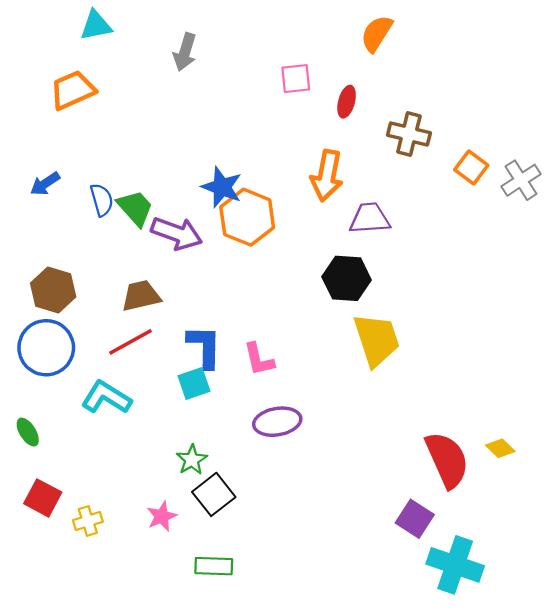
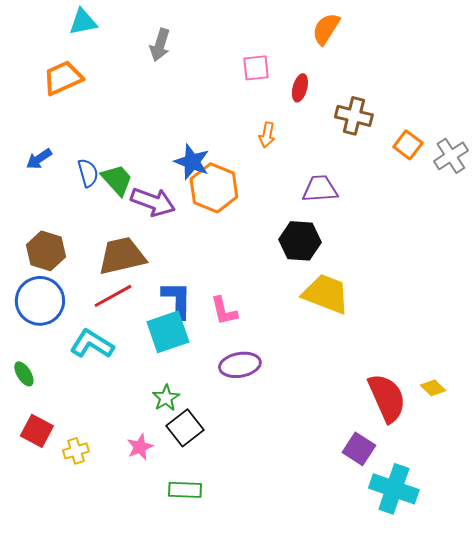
orange arrow: (327, 176) -> (267, 135), moved, size x0.6
brown trapezoid: (141, 296) -> (122, 256), size x1.4
yellow trapezoid: (377, 340) -> (326, 294), turned -51
cyan square: (194, 384) -> (168, 332), size x1.5

